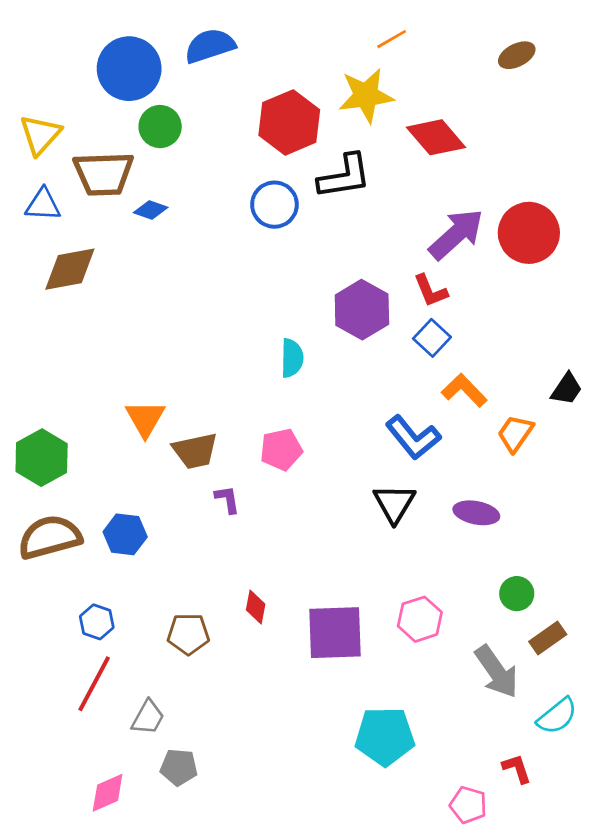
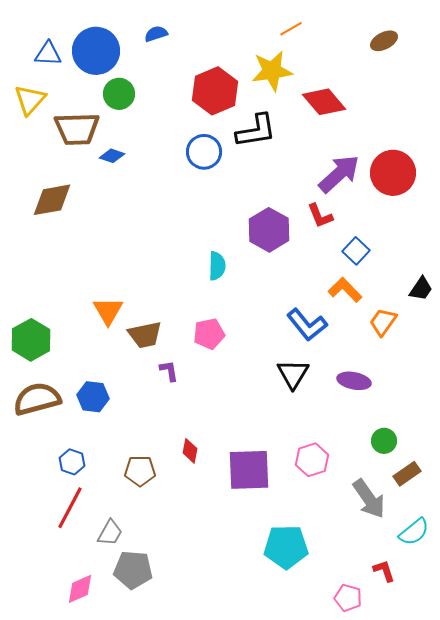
blue semicircle: (210, 46) -> (156, 34), size x0.6
blue triangle: (43, 205) -> (48, 54), moved
blue square: (432, 338) -> (356, 251), moved
gray pentagon: (179, 767) -> (133, 570), size x1.4

